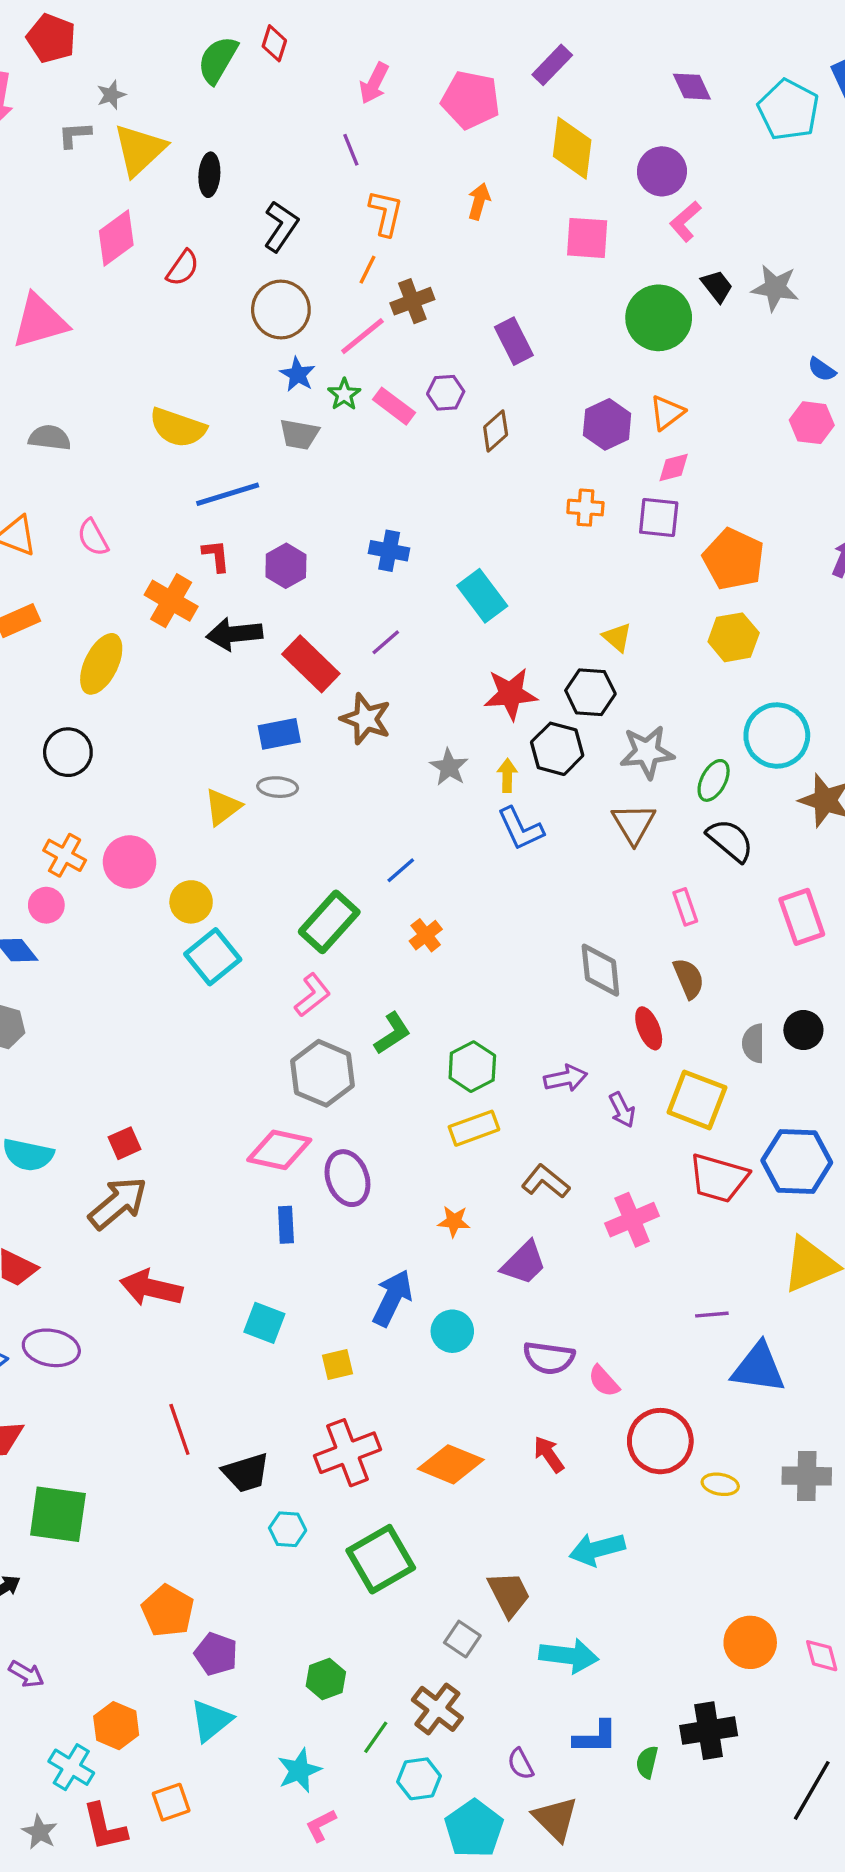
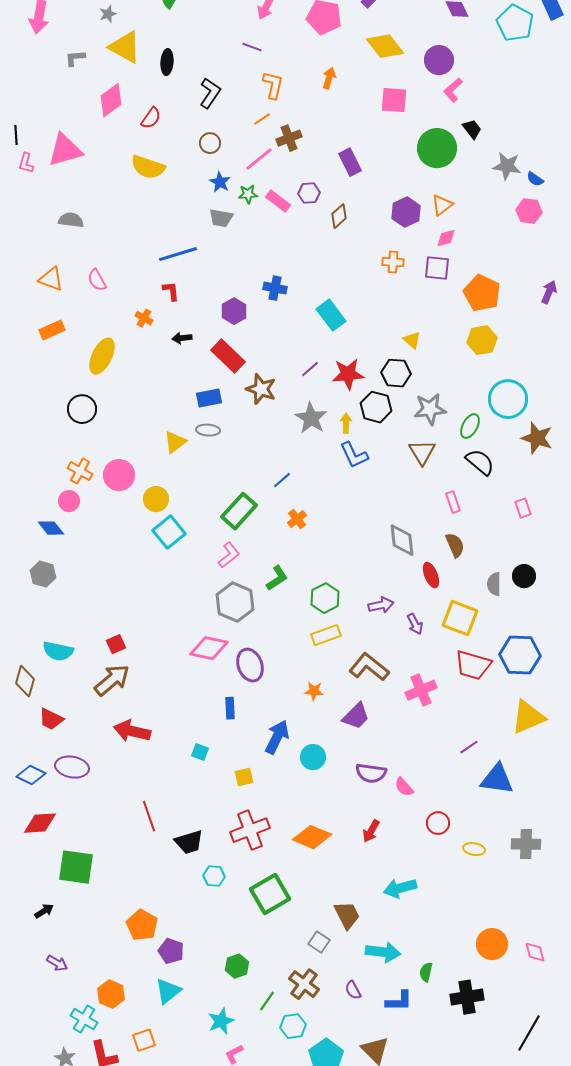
gray L-shape: (75, 135) -> (75, 58), moved
yellow diamond: (572, 148) -> (385, 46), turned -45
yellow triangle: (139, 150) -> (125, 47), turned -48
purple line: (351, 150) -> (252, 47), turned -48
orange line: (367, 270) -> (262, 119), turned 30
gray star: (775, 288) -> (507, 166), moved
brown circle: (281, 310) -> (210, 143), size x0.6
green star: (344, 394) -> (248, 194), turned 30
yellow semicircle: (178, 428) -> (148, 167), moved
purple hexagon: (286, 566) -> (234, 311), moved
orange cross: (171, 601) -> (144, 318), size x0.6
black arrow: (234, 634) -> (182, 338), size x0.6
purple line: (386, 642) -> (310, 369), moved
gray star: (449, 767) -> (311, 418), size x1.4
pink rectangle: (802, 917) -> (523, 508), size x0.6
brown L-shape: (546, 1181) -> (369, 667), size x1.4
blue rectangle: (286, 1225) -> (230, 708), moved
purple line: (712, 1315) -> (469, 747), turned -30
cyan square: (264, 1323) -> (200, 752), size x0.7
red circle: (660, 1441) -> (438, 823), size x0.6
red arrow: (549, 1454) -> (371, 831), turned -115
green semicircle: (647, 1762) -> (426, 972), moved
purple semicircle: (521, 1764) -> (353, 990), moved

